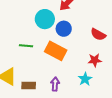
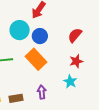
red semicircle: (98, 34) -> (75, 35), turned 112
orange rectangle: (56, 51) -> (36, 59), turned 30

